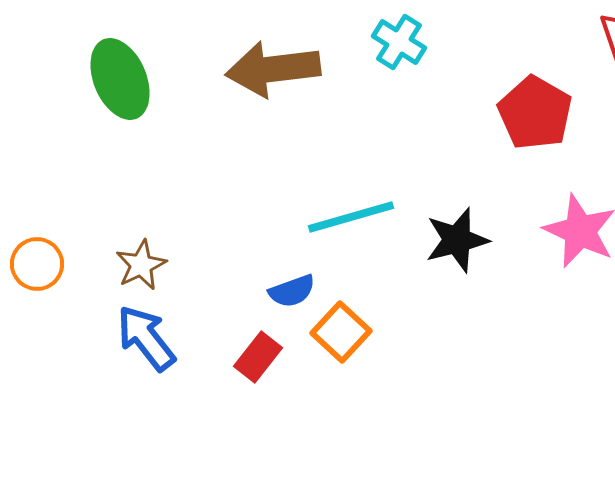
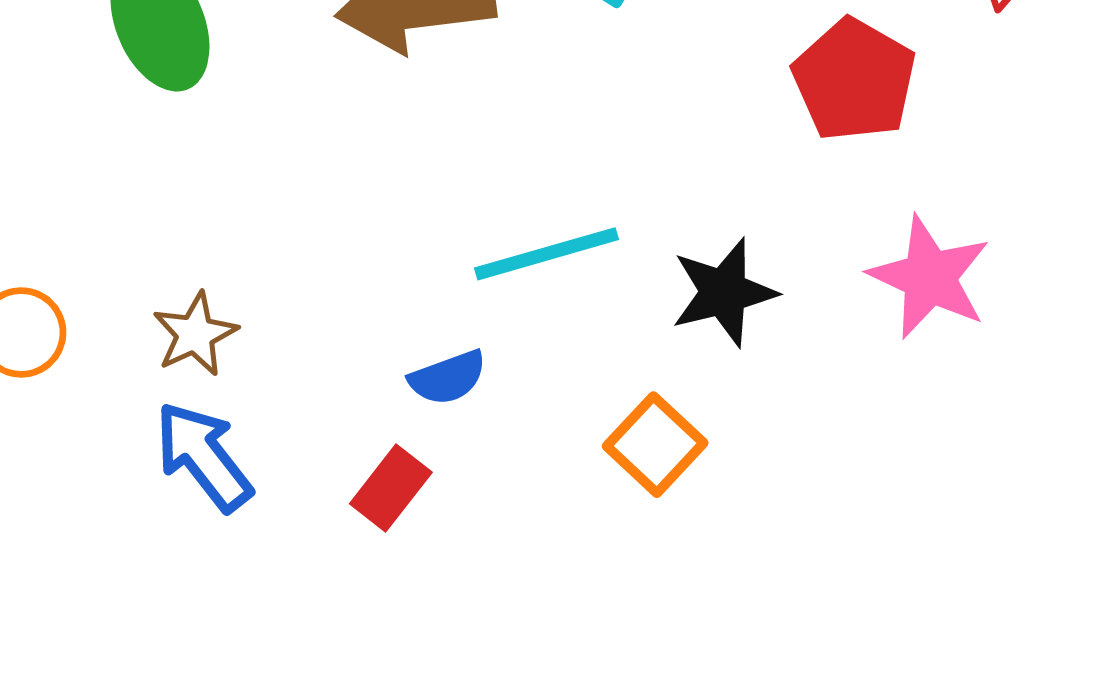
orange square: (341, 332) -> (655, 445), moved

